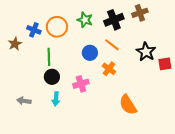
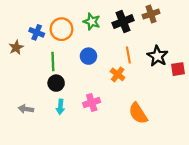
orange line: (112, 45) -> (128, 55), moved, turned 42
blue circle: (90, 53) -> (88, 56), moved
pink cross: (81, 84) -> (92, 102), moved

